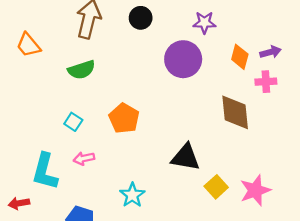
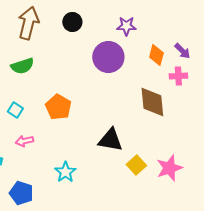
purple arrow: (271, 52) -> (182, 51), turned 60

